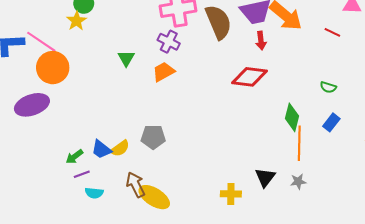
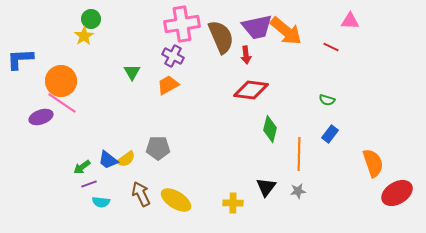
red arrow: (261, 41) -> (246, 55), moved
pink line: (41, 42) -> (62, 103), moved
purple ellipse: (32, 105) -> (41, 117), size x0.7
green diamond: (292, 117) -> (270, 129), moved
yellow ellipse: (154, 197) -> (176, 200), moved

